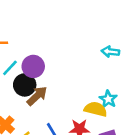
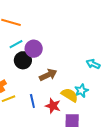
cyan arrow: (110, 52) -> (93, 64), moved
brown arrow: (37, 96) -> (48, 75), moved

